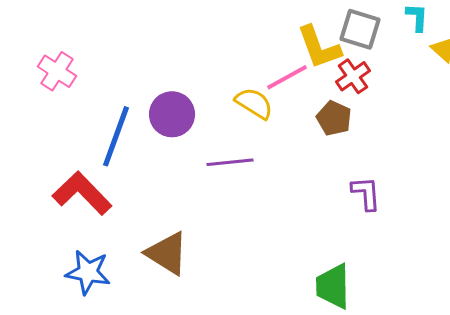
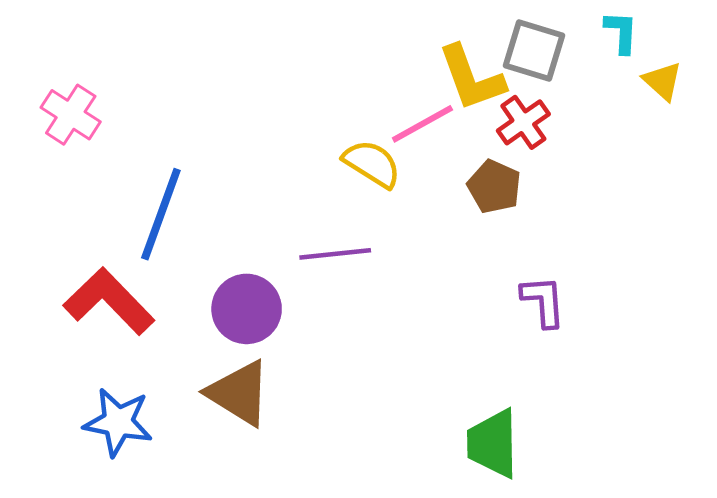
purple circle: (172, 114) -> (247, 309), moved

